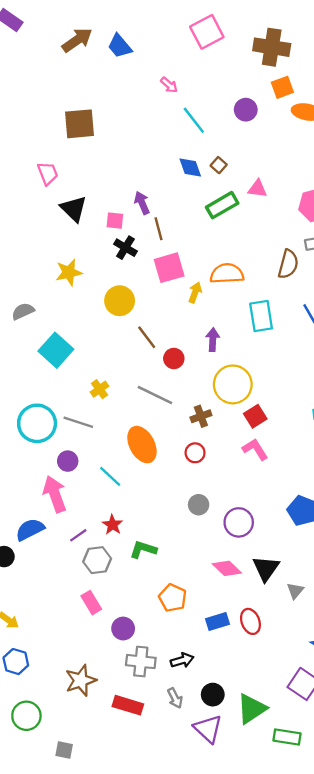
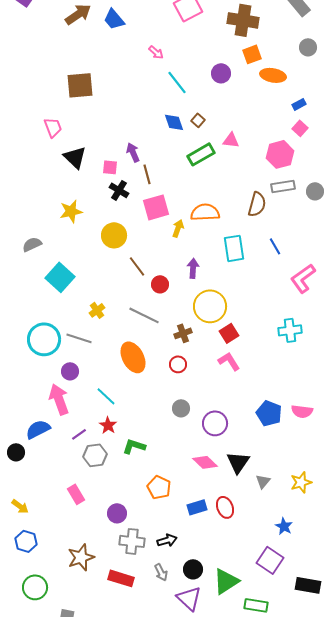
cyan line: (110, 476) -> (106, 396), moved
pink rectangle: (91, 603) -> (76, 494), moved

